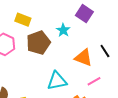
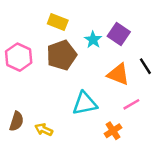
purple square: (84, 14) -> (119, 34), moved
yellow rectangle: (23, 20) -> (58, 22), moved

